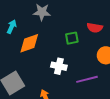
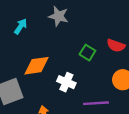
green square: (72, 38) -> (87, 53), turned 32
orange diamond: (29, 43) -> (37, 66), moved

